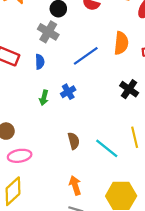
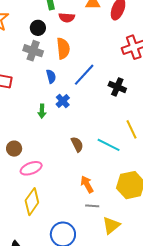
orange semicircle: (121, 43) -> (63, 48), moved
blue line: (86, 56) -> (84, 75), moved
blue semicircle: (40, 62) -> (51, 76), moved

